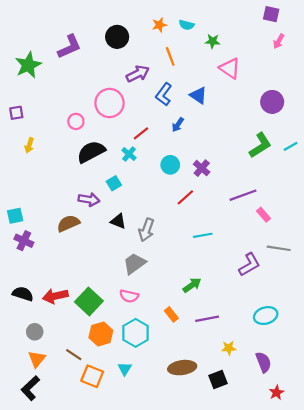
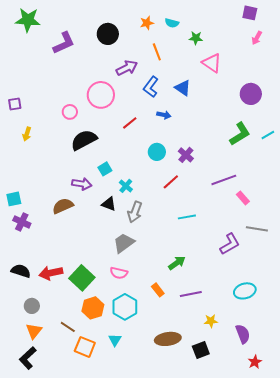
green star: (28, 65) -> (28, 20), moved, turned 30
blue arrow: (178, 125) -> (164, 115), turned -112
cyan cross: (129, 154) -> (126, 186), moved

